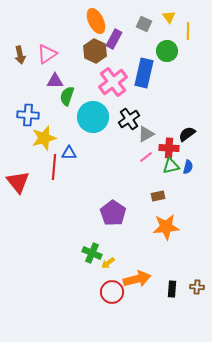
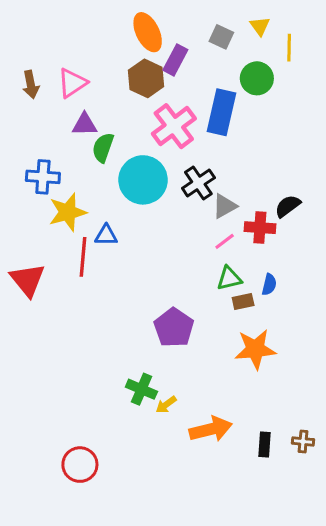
green triangle: (171, 166) -> (229, 278), moved
blue semicircle: (188, 167) -> (269, 285), moved
red circle: (112, 292) -> (80, 465), moved

